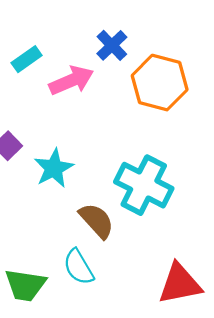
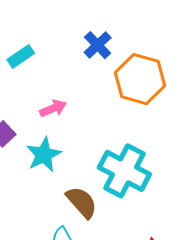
pink arrow: (71, 80) -> (53, 108), moved, size x0.7

